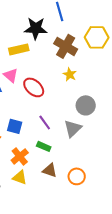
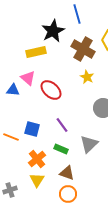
black star: (36, 28) -> (53, 31), turned -30
gray triangle: (73, 128) -> (89, 144), moved
orange circle: (77, 176) -> (68, 194), moved
yellow triangle: (20, 177) -> (37, 180), turned 42

